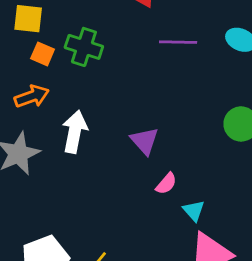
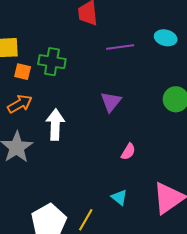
purple triangle: (144, 141) -> (111, 102), moved, turned 30
cyan triangle: (194, 211) -> (119, 197), moved

